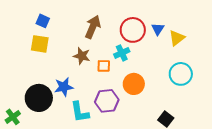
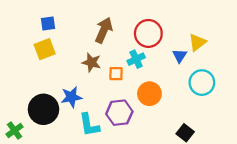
blue square: (43, 21) -> (48, 23), turned -32
blue triangle: (158, 29) -> (180, 56), moved
yellow square: (40, 44) -> (45, 49), turned -30

